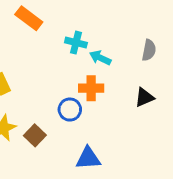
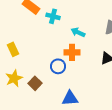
cyan cross: (76, 43) -> (53, 16), moved

